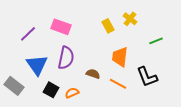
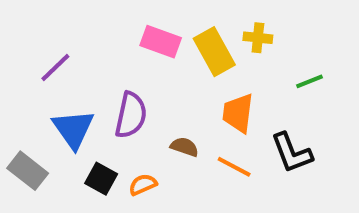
yellow cross: (130, 19) -> (258, 38), turned -32
yellow rectangle: (108, 26) -> (214, 52), size x1.6
pink rectangle: (61, 27) -> (161, 42), moved

